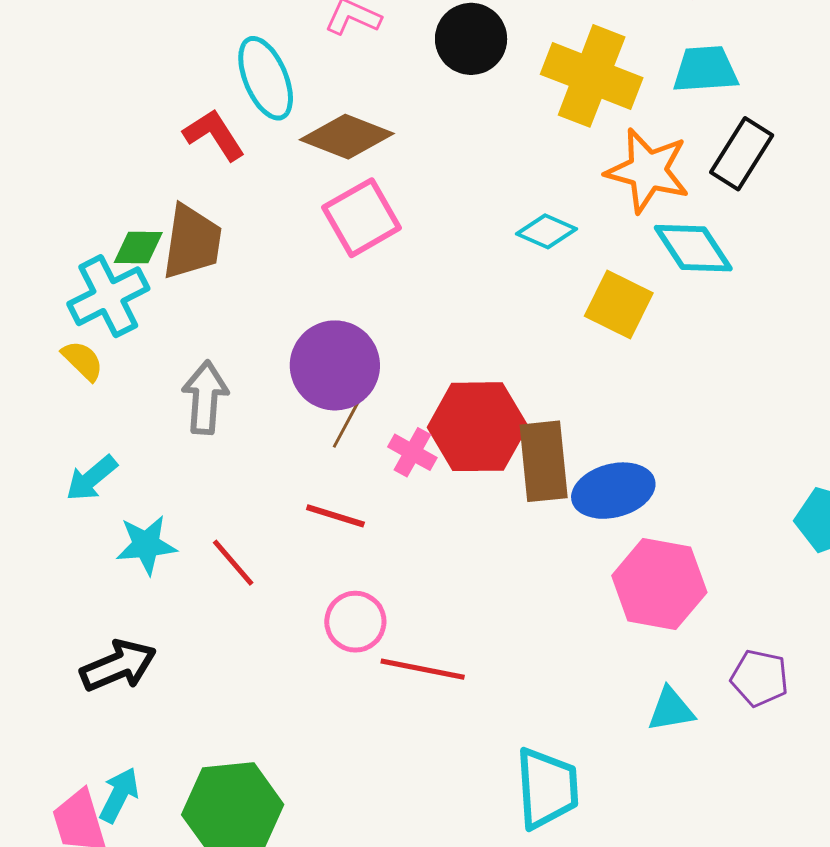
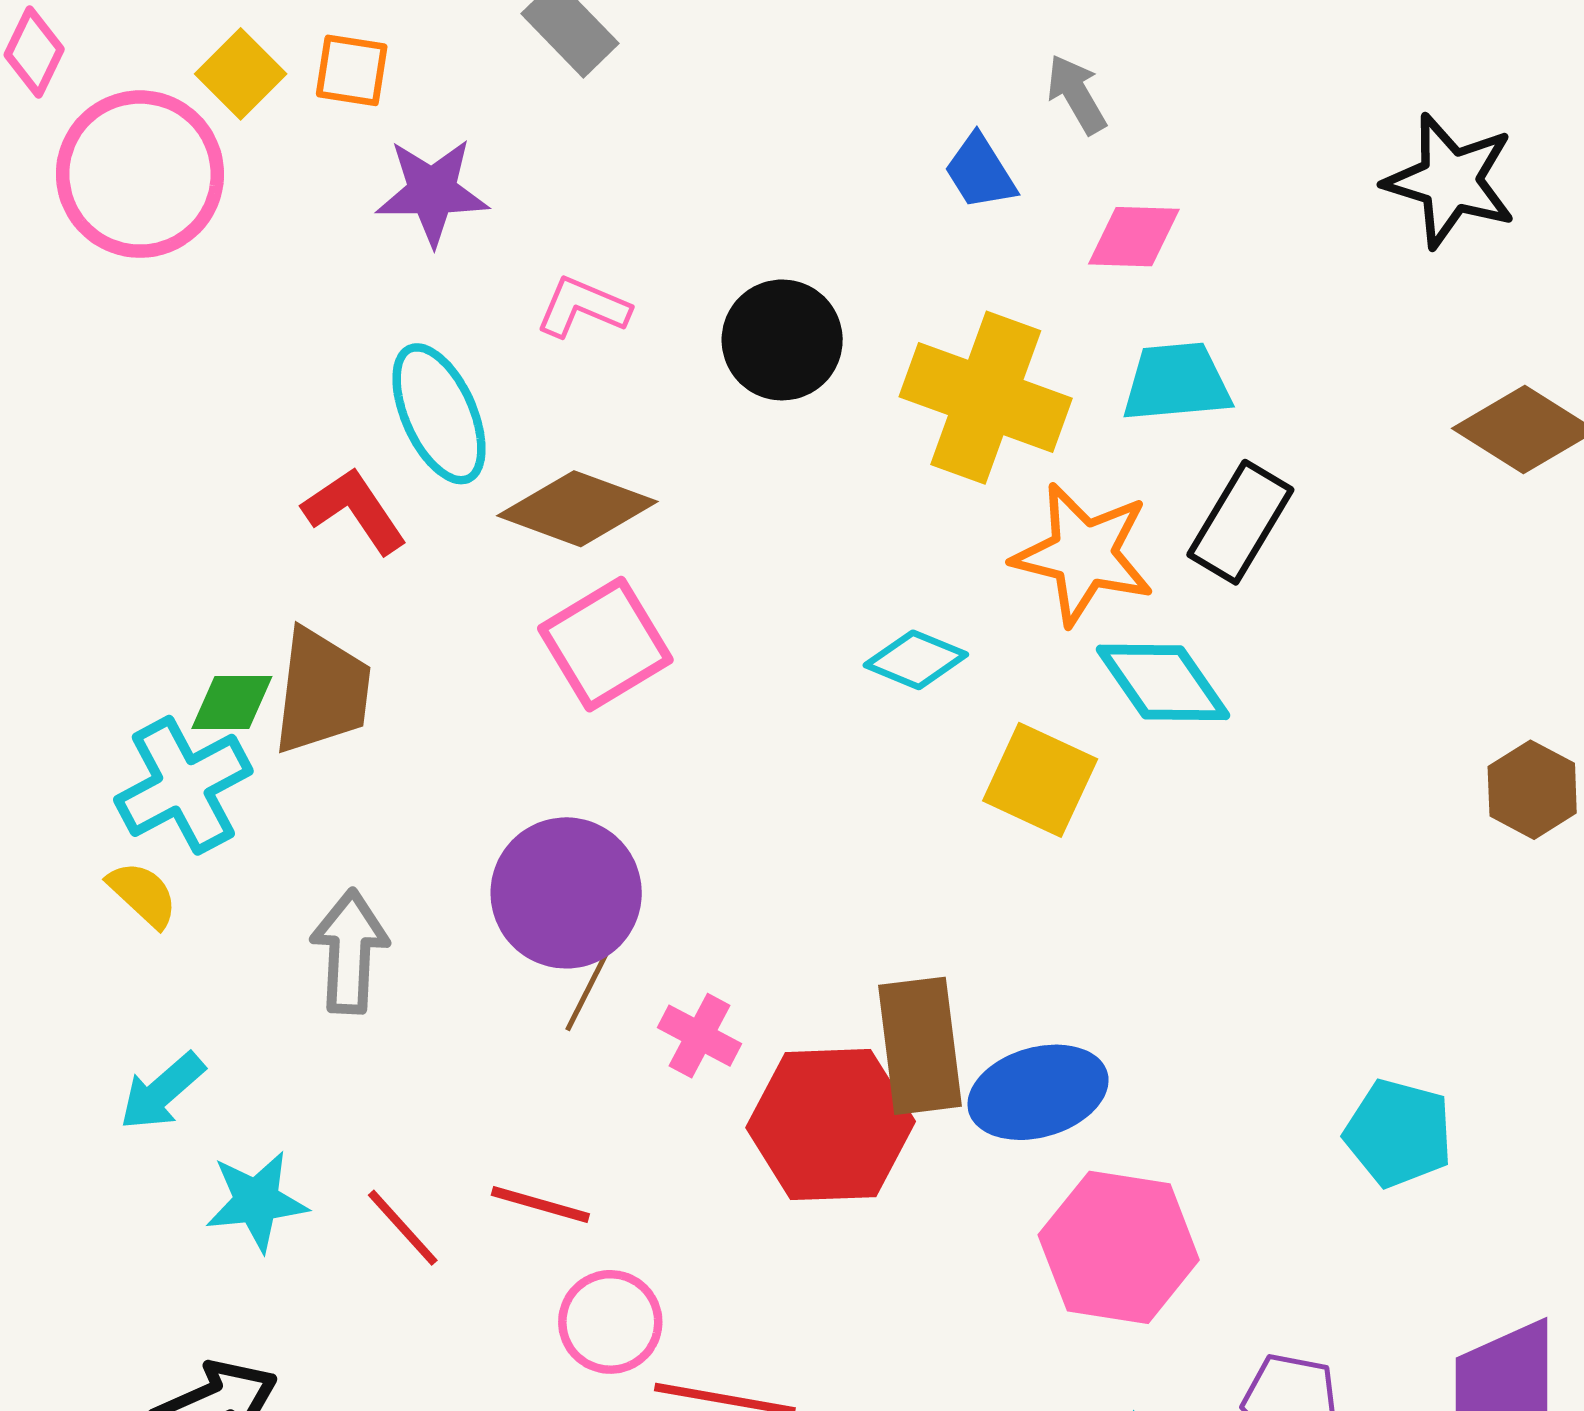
red hexagon: (478, 427) -> (831, 1125), moved
red line: (335, 516) -> (540, 1205), moved

